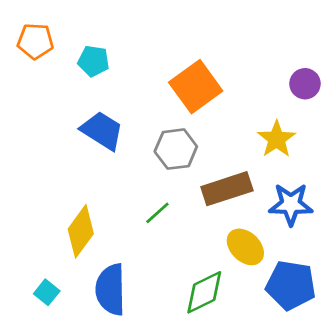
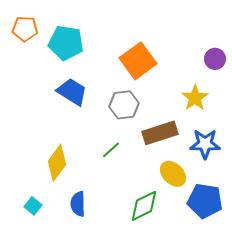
cyan pentagon: (94, 61) -> (66, 43), size x1.6
blue semicircle: (111, 289) -> (78, 204), size x0.7

